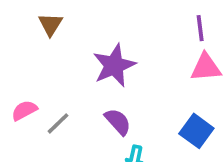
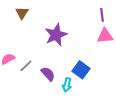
purple semicircle: (118, 122) -> (48, 74), moved
blue square: (196, 131) -> (81, 70), moved

